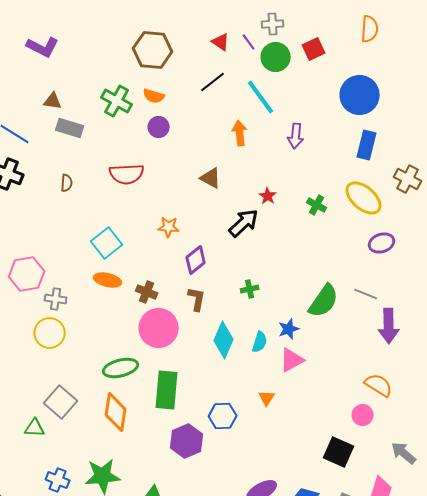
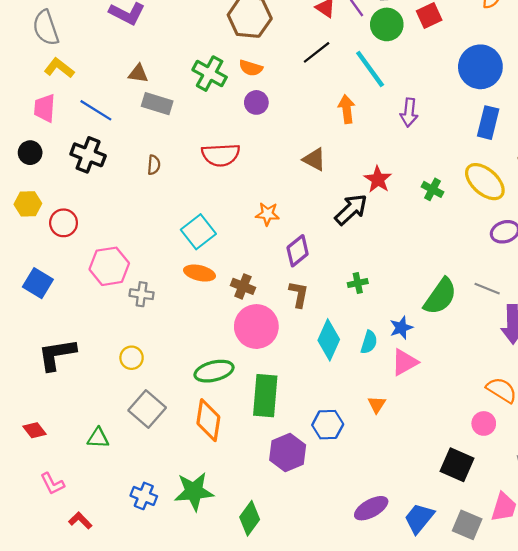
red star: (268, 196) -> (378, 179), size x1.4
yellow circle: (50, 333) -> (132, 358), moved, size x0.7
green triangle: (35, 428) -> (98, 438), moved

